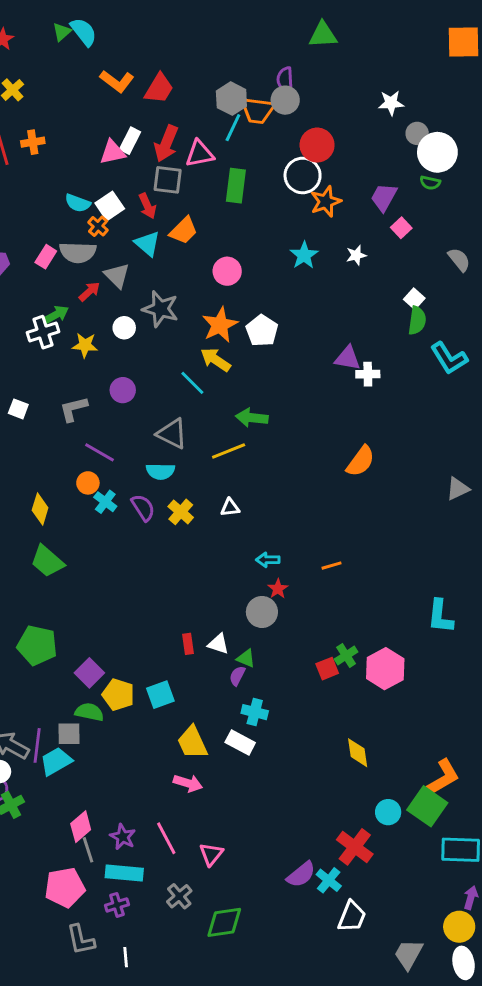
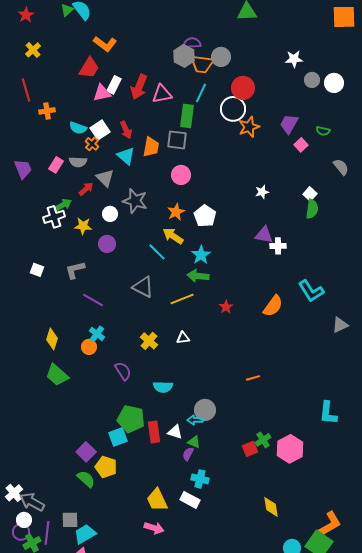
purple semicircle: (285, 80) -> (192, 43), moved, turned 90
red trapezoid: (159, 88) -> (89, 68), moved
cyan line: (233, 128) -> (201, 93), moved
orange cross: (33, 142) -> (47, 111), moved
white circle: (437, 152) -> (334, 83), moved, size x0.7
gray square: (168, 180) -> (177, 140), moved
green semicircle: (430, 183) -> (323, 131), moved
orange trapezoid: (184, 231) -> (151, 147), turned -35
gray semicircle: (78, 252) -> (78, 162), size x0.7
cyan star: (304, 255) -> (201, 255), moved
white star: (356, 255) -> (262, 192), moved
orange star: (220, 325) -> (176, 212), size x0.7
cyan L-shape: (449, 358) -> (311, 291), moved
purple circle: (123, 390) -> (107, 244), moved
cyan semicircle: (160, 471) -> (163, 387), moved
orange circle: (88, 483) -> (89, 347), moved
purple semicircle: (143, 508) -> (123, 371), moved
cyan arrow: (268, 560) -> (195, 420), moved
red star: (278, 589) -> (226, 307), moved
red rectangle: (188, 644) -> (154, 432), size x1.5
green pentagon: (37, 645) -> (131, 419), moved
cyan square: (160, 695) -> (118, 437), moved
green semicircle: (89, 712) -> (86, 479), turned 30
gray square: (69, 734) -> (70, 520), moved
purple line: (37, 745) -> (47, 533), moved
cyan trapezoid: (56, 761) -> (85, 534), moved

